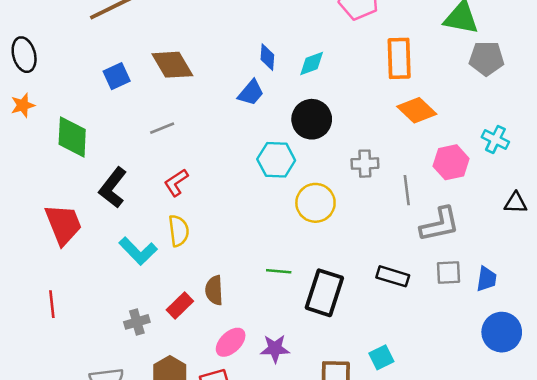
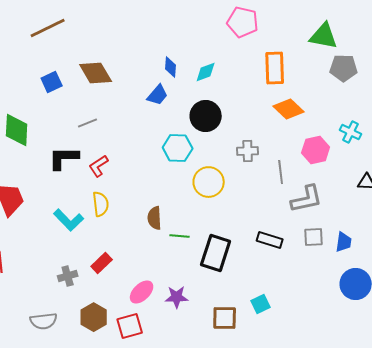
black L-shape: (113, 188) -> (64, 158), moved, turned 52
brown semicircle: (214, 290) -> (155, 218), moved

